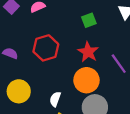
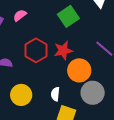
green square: (89, 20) -> (68, 16), size x1.5
red star: (88, 52) -> (63, 50), moved, turned -30

